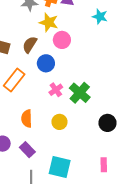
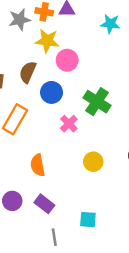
green cross: (80, 93) -> (97, 102), moved
yellow circle: (59, 122) -> (93, 162), moved
cyan square: (60, 167) -> (88, 220), size x0.6

